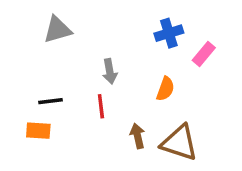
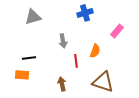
blue cross: (169, 33) -> (85, 13), moved
red line: (101, 106) -> (76, 61), moved
brown arrow: (138, 136) -> (62, 84), moved

